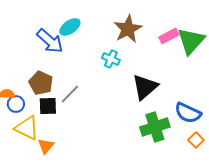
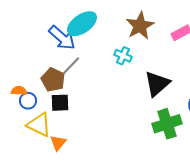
cyan ellipse: (70, 27) -> (82, 24), size x1.4
gray line: (70, 94) -> (71, 66), moved

